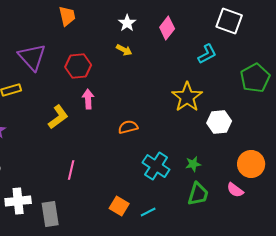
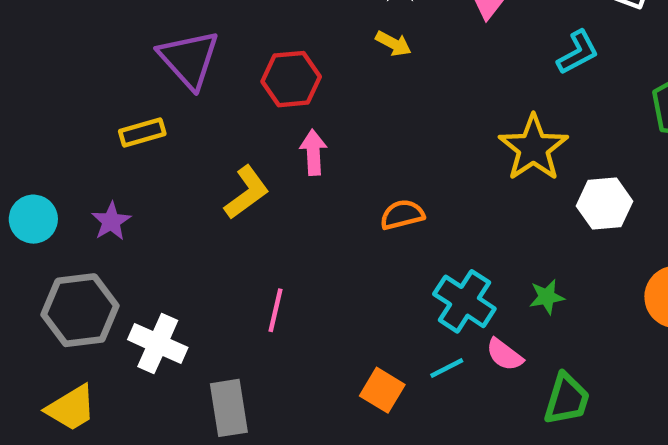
pink semicircle: (235, 190) -> (504, 355), moved
green trapezoid: (198, 194) -> (567, 399), moved
white cross: (18, 201) -> (158, 344), moved, turned 30
cyan line: (148, 212) -> (447, 368), moved

